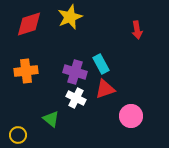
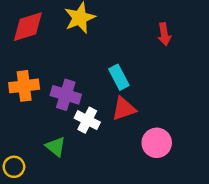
purple cross: (75, 72) -> (66, 95), moved

